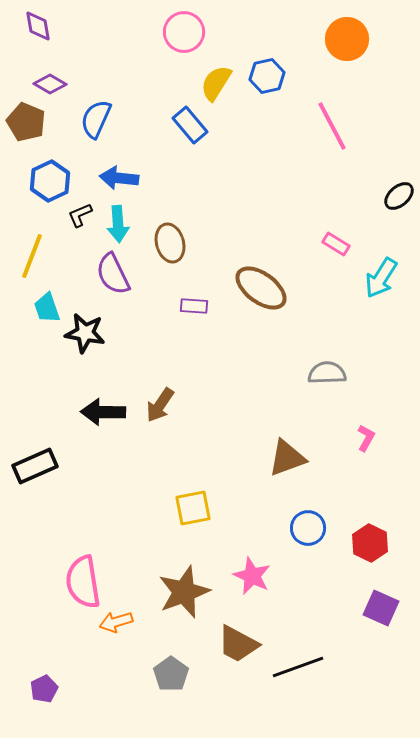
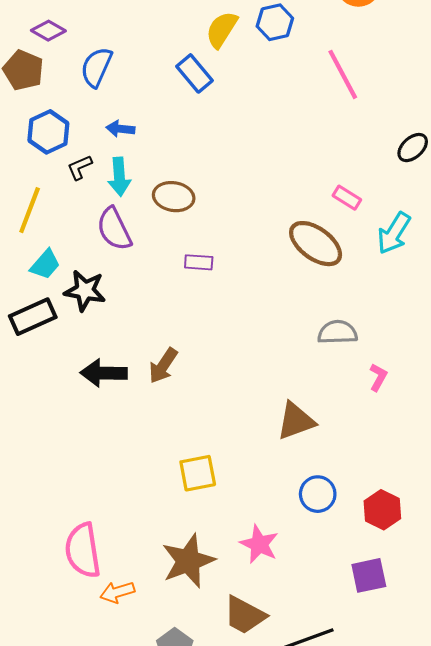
blue arrow: (119, 178) -> (120, 129), size x0.7
brown ellipse: (170, 243) -> (174, 197), turned -66
brown ellipse: (261, 288) -> (316, 244), moved
cyan trapezoid: (47, 308) -> (45, 264), turned -120
pink L-shape: (366, 438) -> (378, 377), moved
black rectangle: (35, 466) -> (33, 317), moved
purple square: (381, 608) -> (369, 575), moved, turned -36

